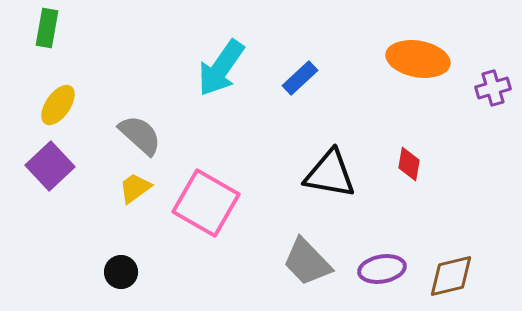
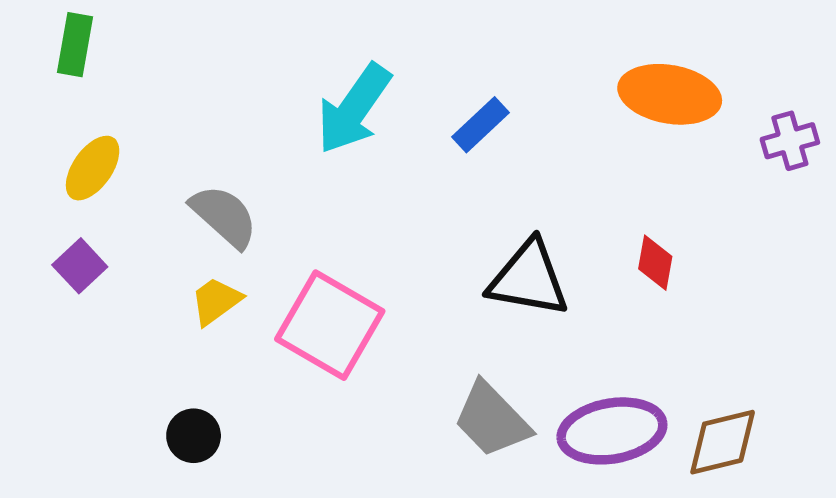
purple square: (50, 166) -> (80, 266), size x0.7
purple ellipse: (382, 269) -> (612, 431), size x1.4

